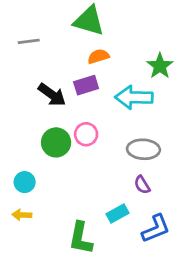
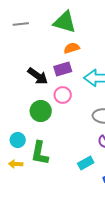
gray line: (29, 41) -> (21, 24), moved
pink circle: (86, 134) -> (63, 95), moved
green L-shape: (81, 238) -> (40, 153), moved

